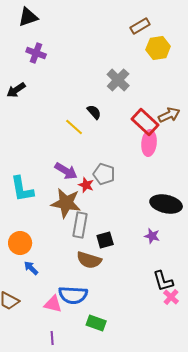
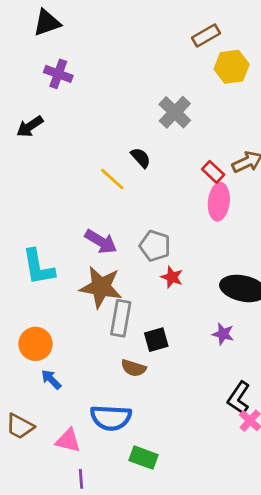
red rectangle: (145, 122) -> (213, 172), size x0.6
red star: (86, 185) -> (172, 277), moved
brown semicircle: (89, 260) -> (134, 368), size x0.7
black L-shape: (163, 281) -> (239, 398), turned 50
pink triangle: (53, 304) -> (68, 441), moved

